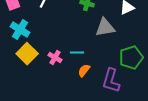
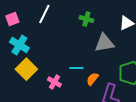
pink cross: (55, 58) -> (54, 82), moved
orange semicircle: (84, 70) -> (92, 79), moved

